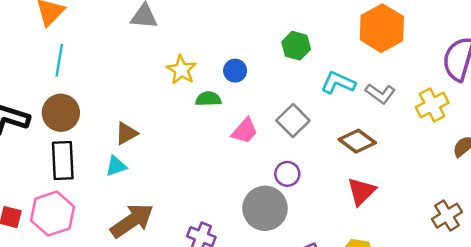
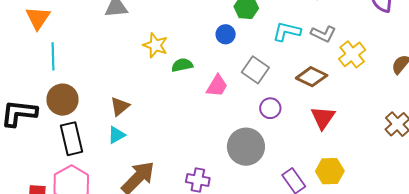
blue circle: (235, 71) -> (226, 34), moved
yellow cross: (432, 105) -> (352, 54), moved
purple circle: (287, 174) -> (270, 108), moved

